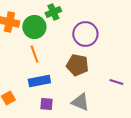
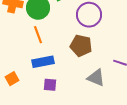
gray triangle: (80, 102) -> (96, 78), moved

